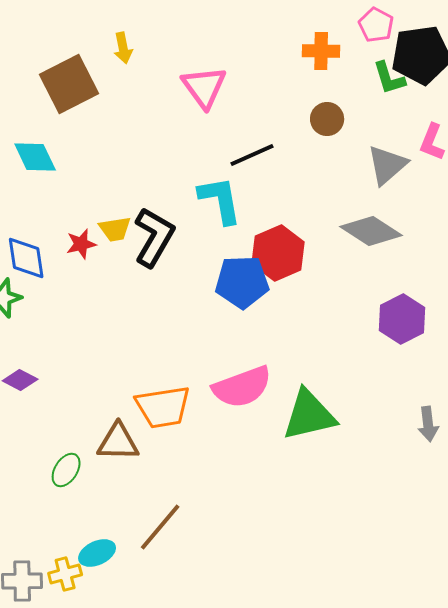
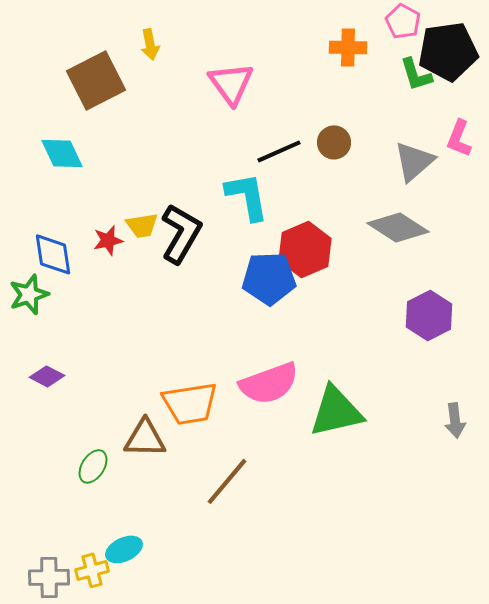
brown circle: (327, 119) -> (334, 142), moved
brown line: (160, 527) -> (227, 481), moved

